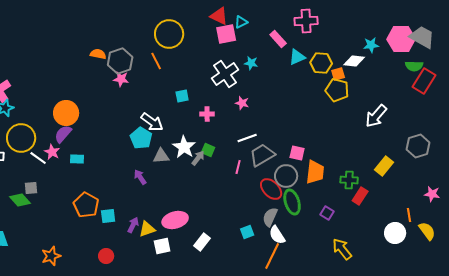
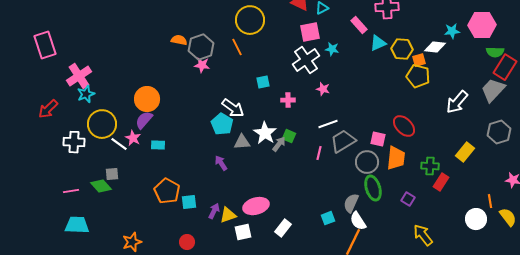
pink square: (226, 34) -> (310, 32), moved
gray trapezoid: (422, 37) -> (493, 90), moved, turned -76
red ellipse: (271, 189) -> (404, 126), moved

